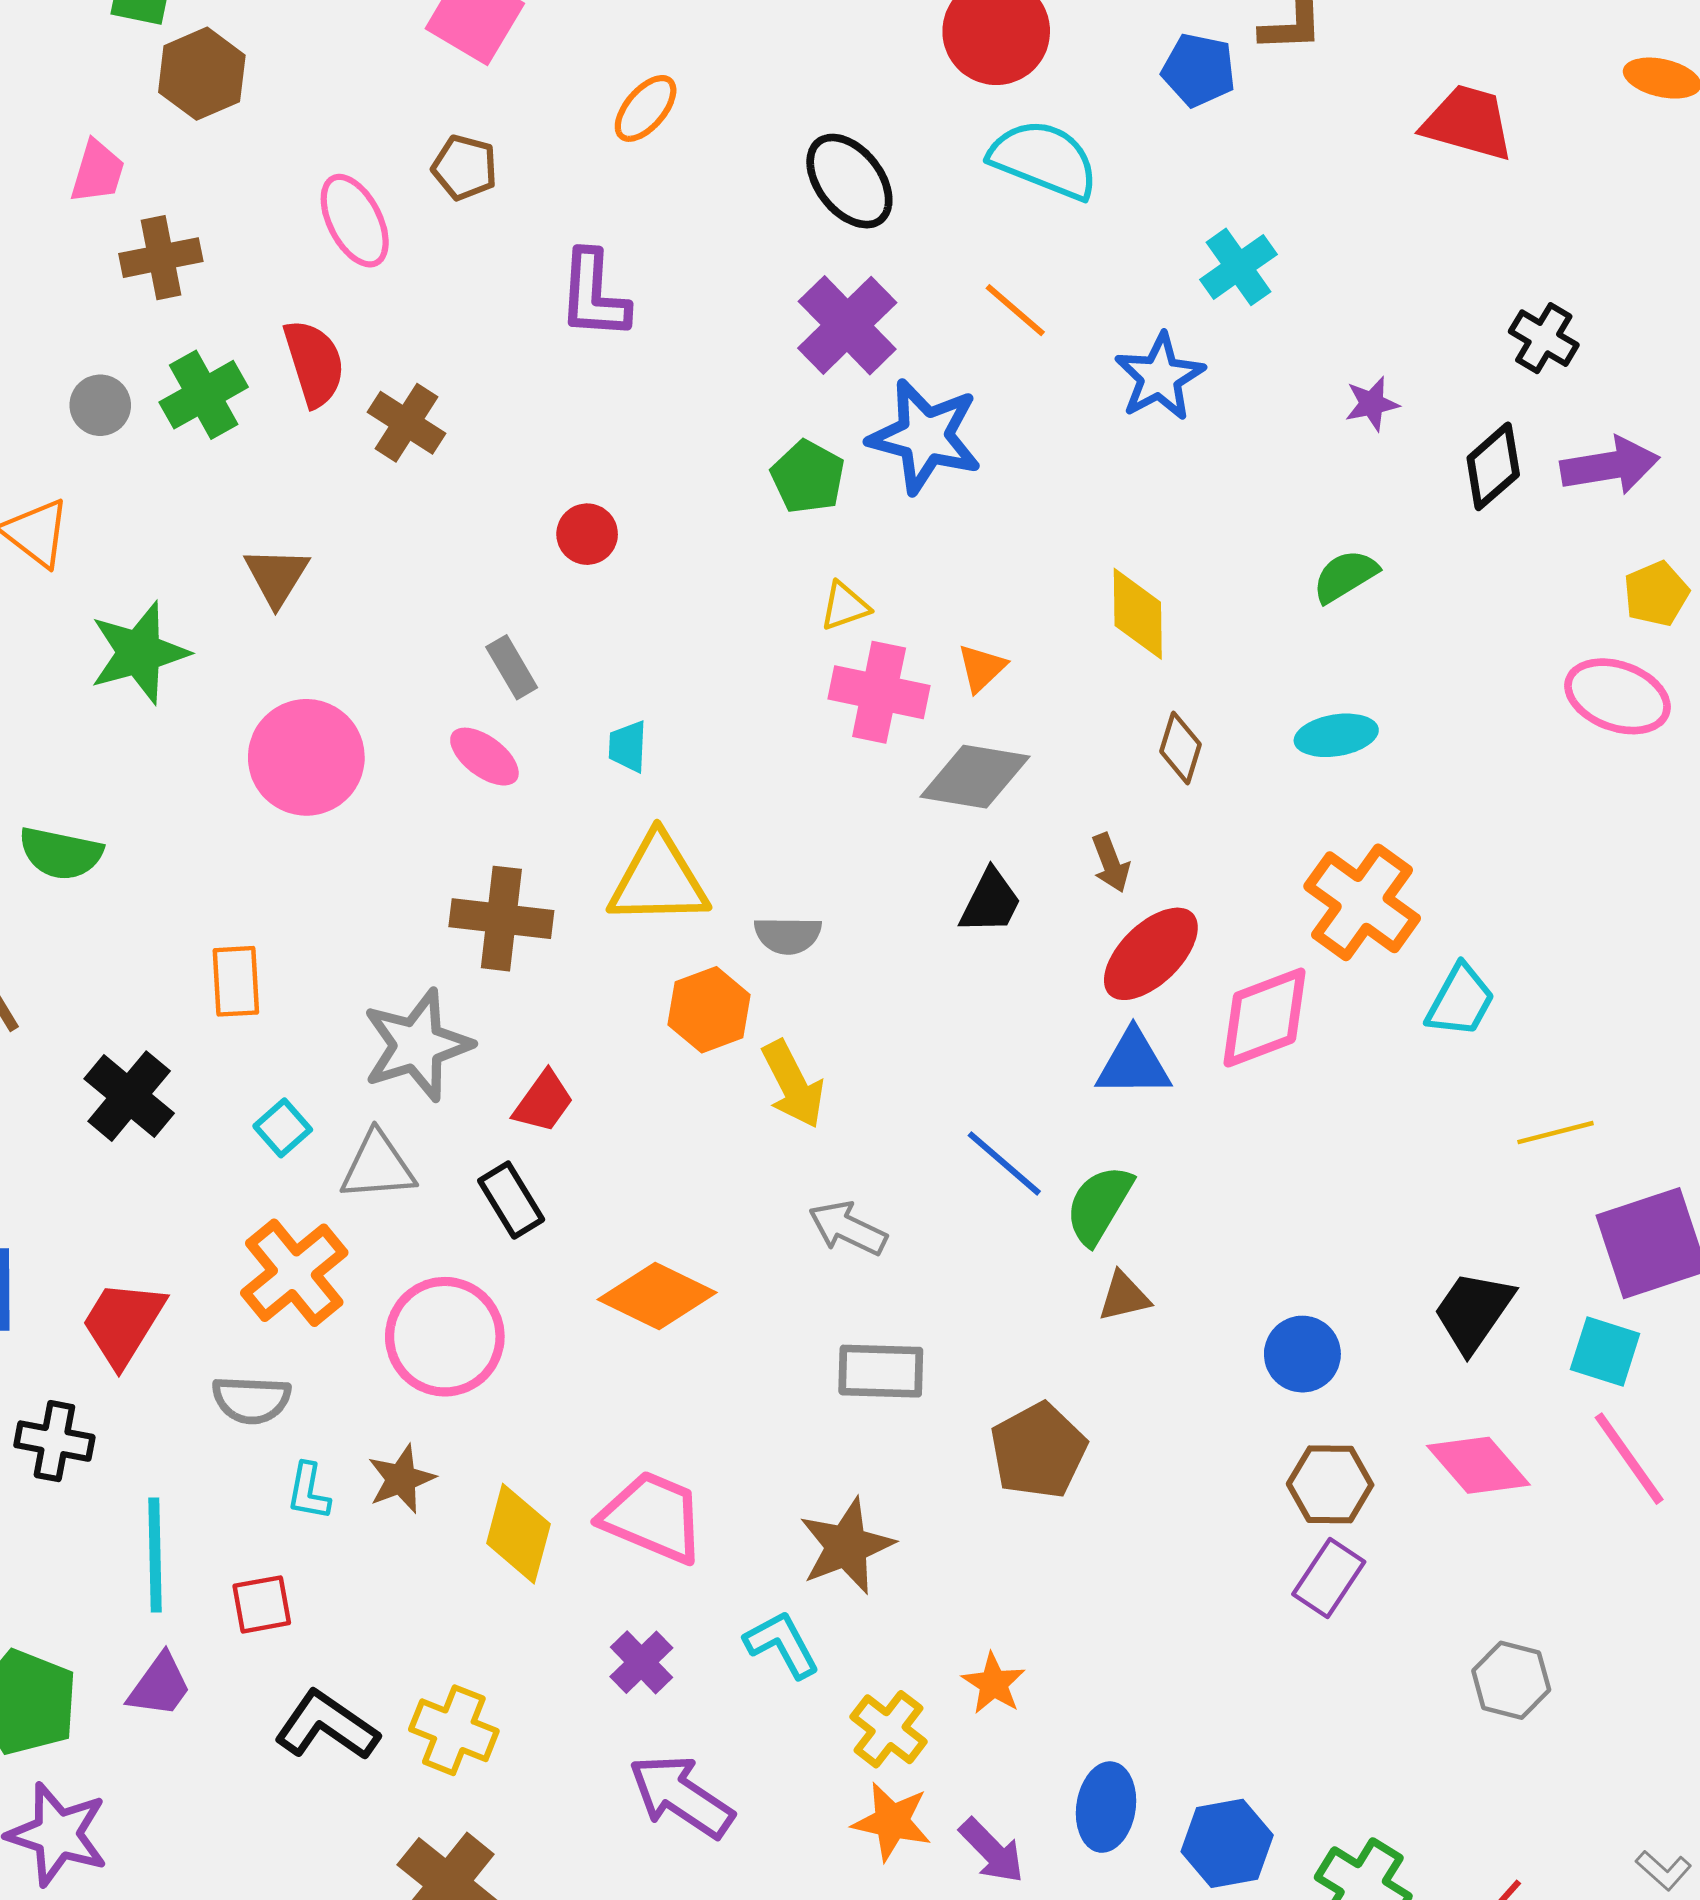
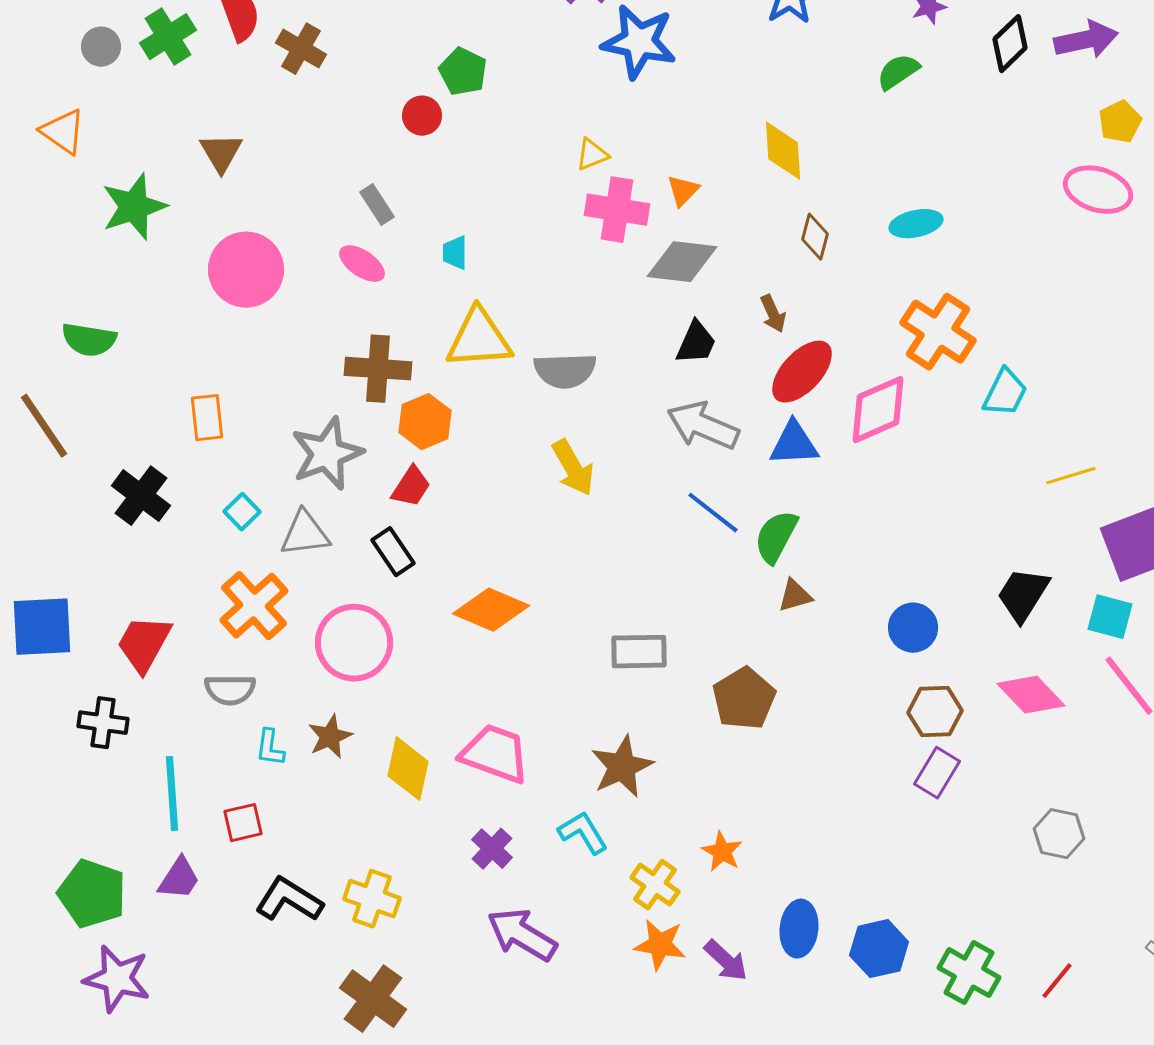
green pentagon: (808, 477) -> (463, 72), moved
green semicircle: (1345, 576) -> (898, 72), moved
gray semicircle: (788, 935) -> (565, 371), size x1.4
orange hexagon: (709, 1010) -> (425, 422), moved
gray arrow: (848, 1228) -> (703, 426), moved, size x1.4

